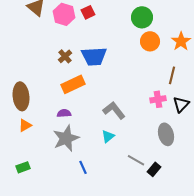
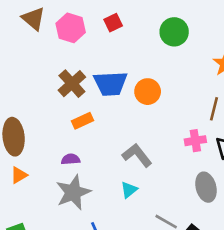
red square: (88, 12) -> (113, 23), moved
orange circle: (150, 41) -> (148, 92), moved
brown cross: (65, 56) -> (72, 84), size x1.5
orange rectangle: (73, 84) -> (83, 121), size x0.7

